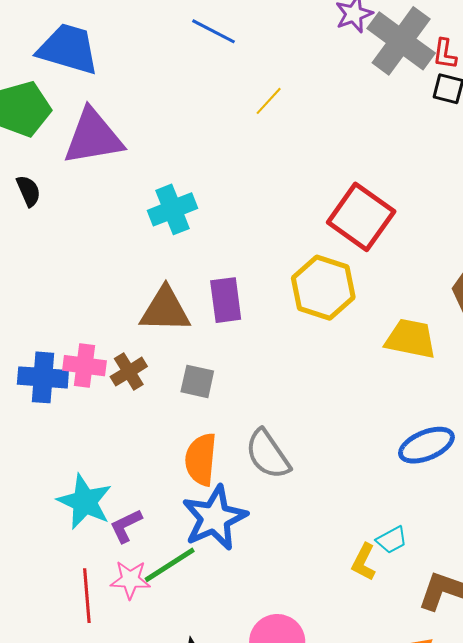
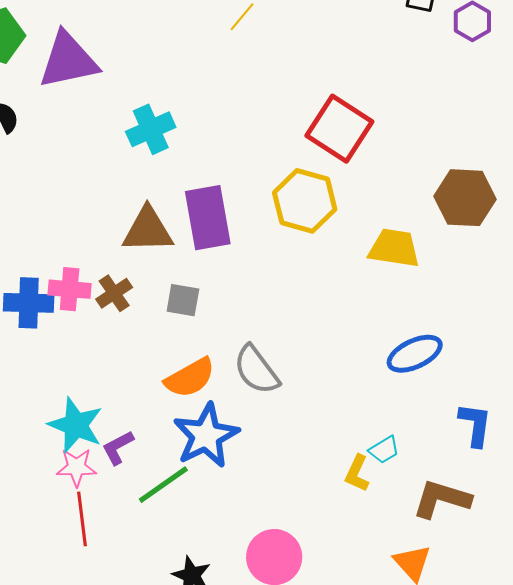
purple rectangle: (226, 300) -> (208, 218), size x1.4
orange semicircle: (201, 459) -> (190, 378), turned -122
pink star: (130, 580) -> (76, 467), moved

